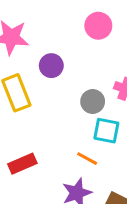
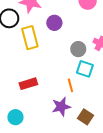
orange line: (87, 159) -> (70, 85), turned 40

